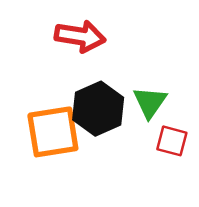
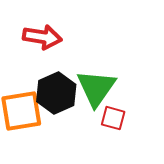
green triangle: (150, 102) -> (96, 88), size x1.5

